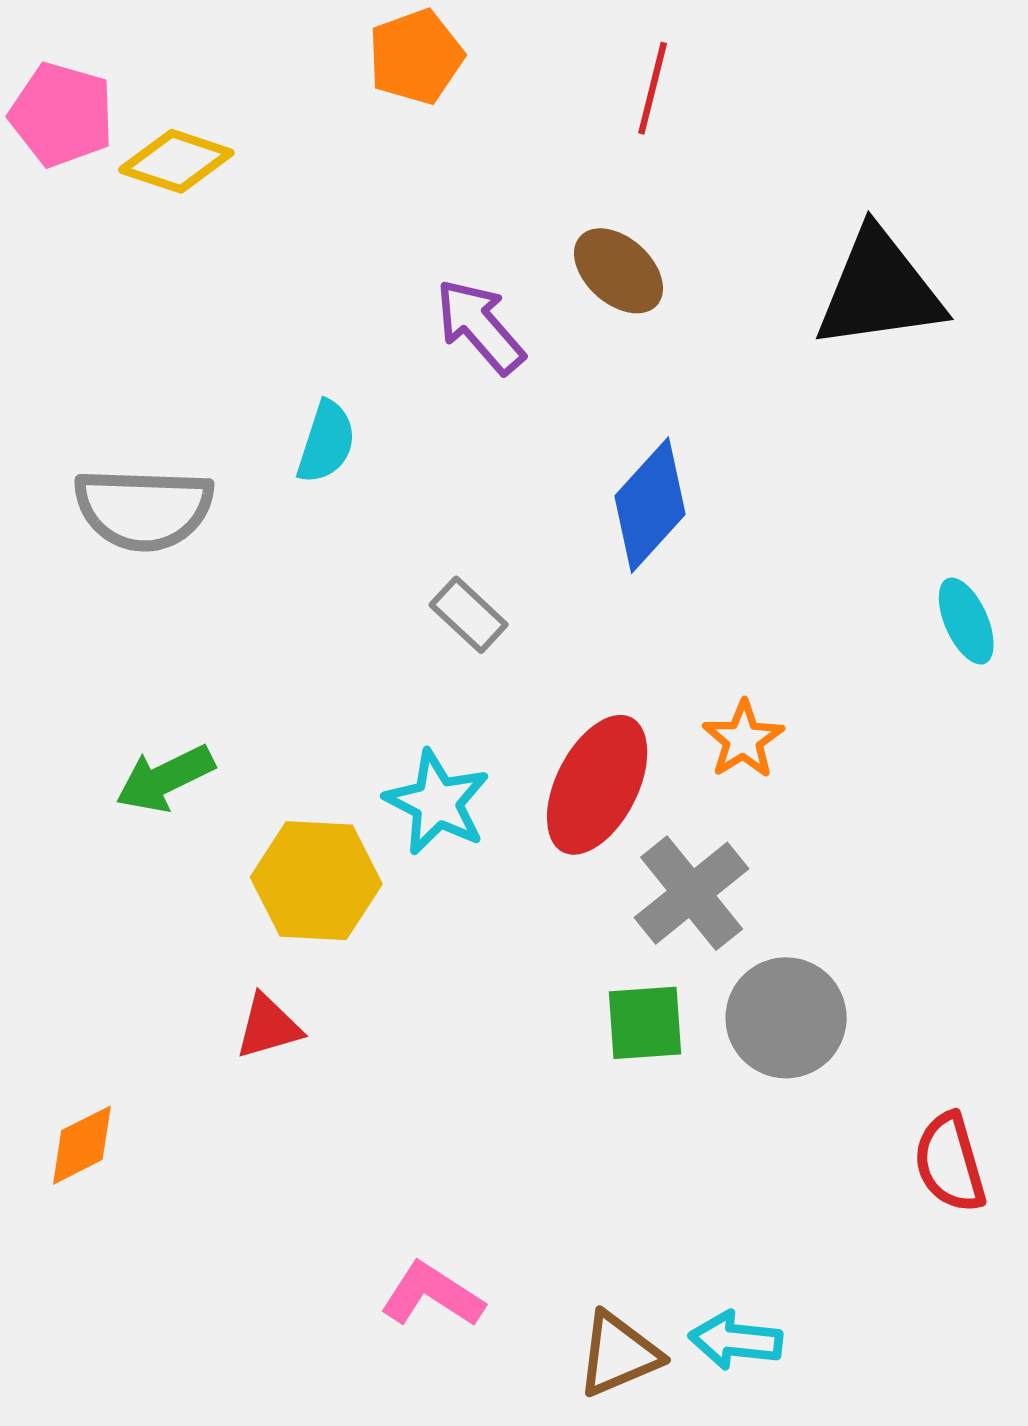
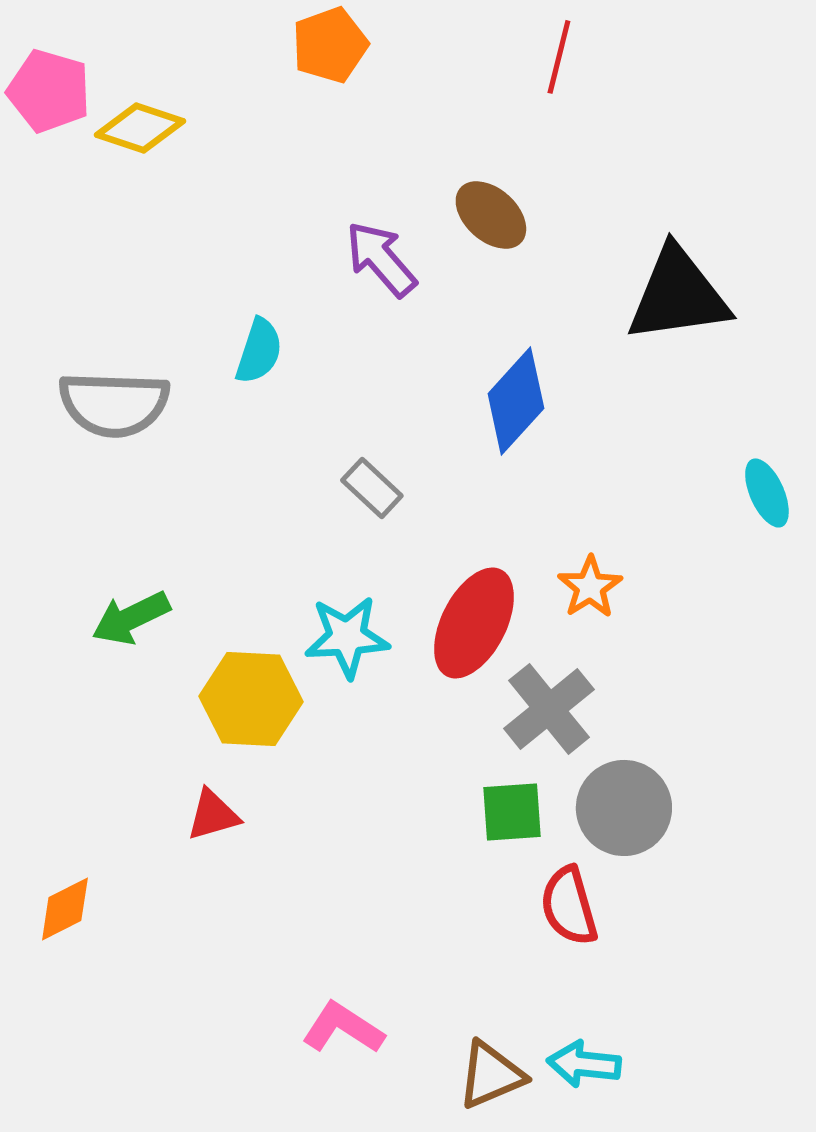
red line: (653, 88) -> (559, 57), moved
black triangle: (879, 290) -> (678, 295), moved
cyan star: (437, 802) -> (347, 637), turned -30
red semicircle: (950, 1163) -> (569, 906), moved

